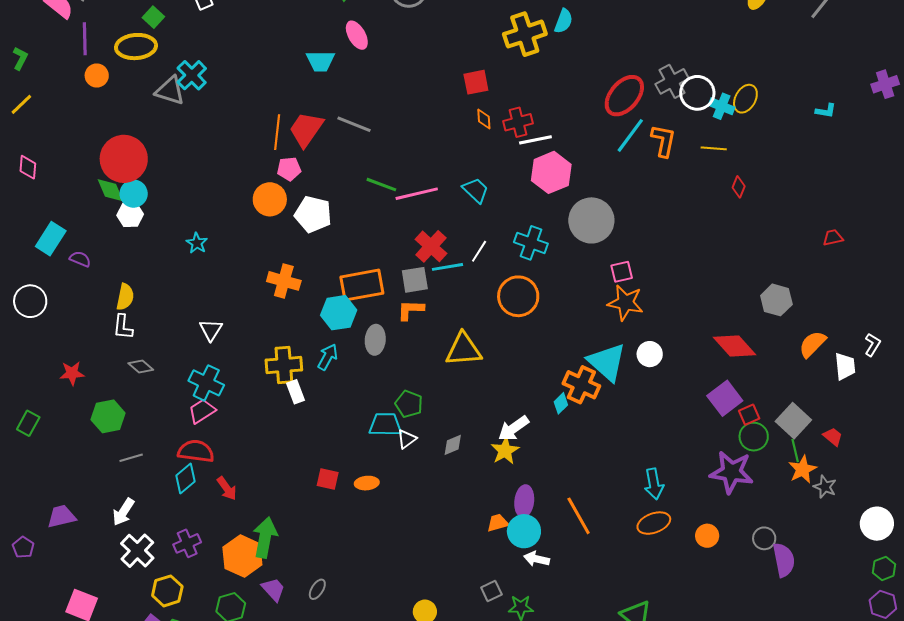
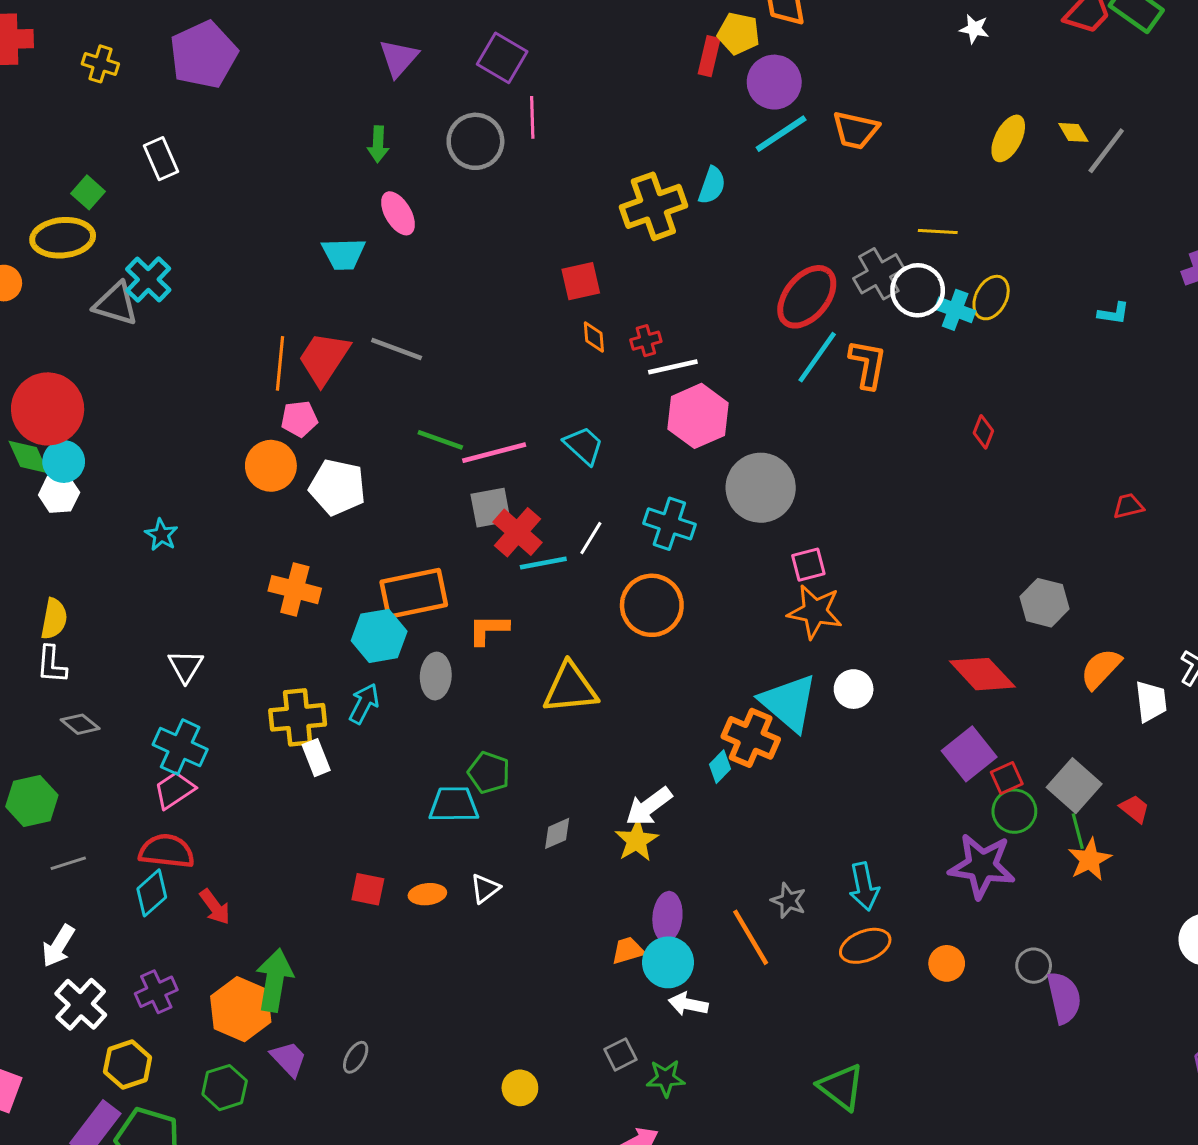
red cross: (518, 122) -> (646, 341), size x0.7
yellow line: (714, 148) -> (938, 231), moved
gray square: (415, 280) -> (491, 508), moved
white triangle: (407, 439) -> (485, 888), moved
gray star: (825, 487) -> (789, 901), moved

